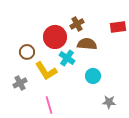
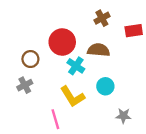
brown cross: (77, 24) -> (102, 18), moved
yellow L-shape: (46, 71) -> (72, 96), moved
gray cross: (20, 83) -> (25, 85), moved

